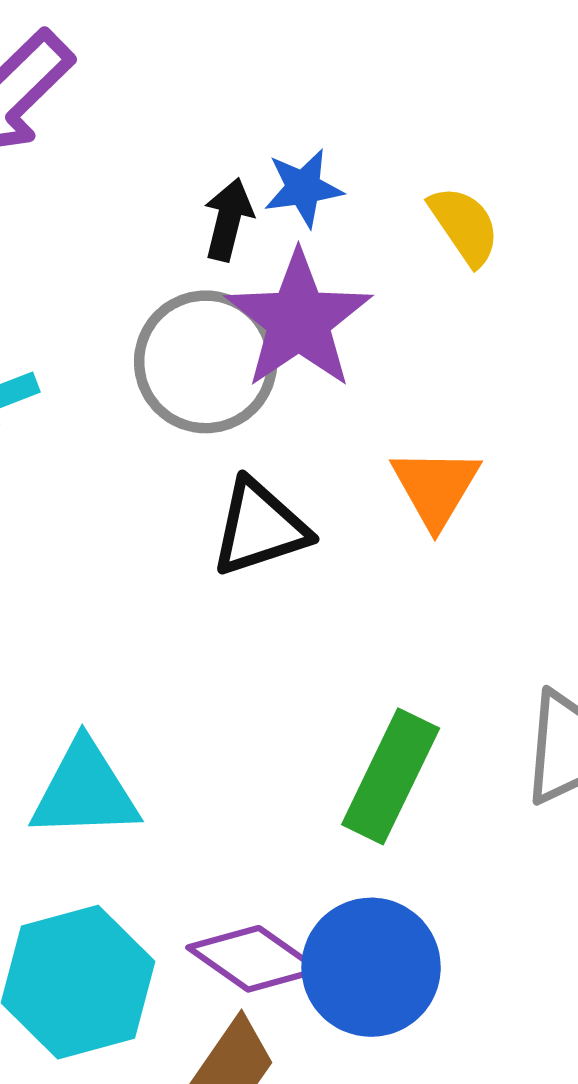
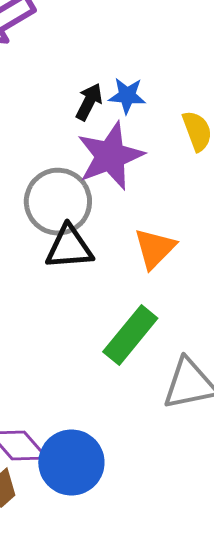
gray circle: (206, 362) -> (58, 202), moved
green rectangle: (391, 776) -> (130, 335), moved

